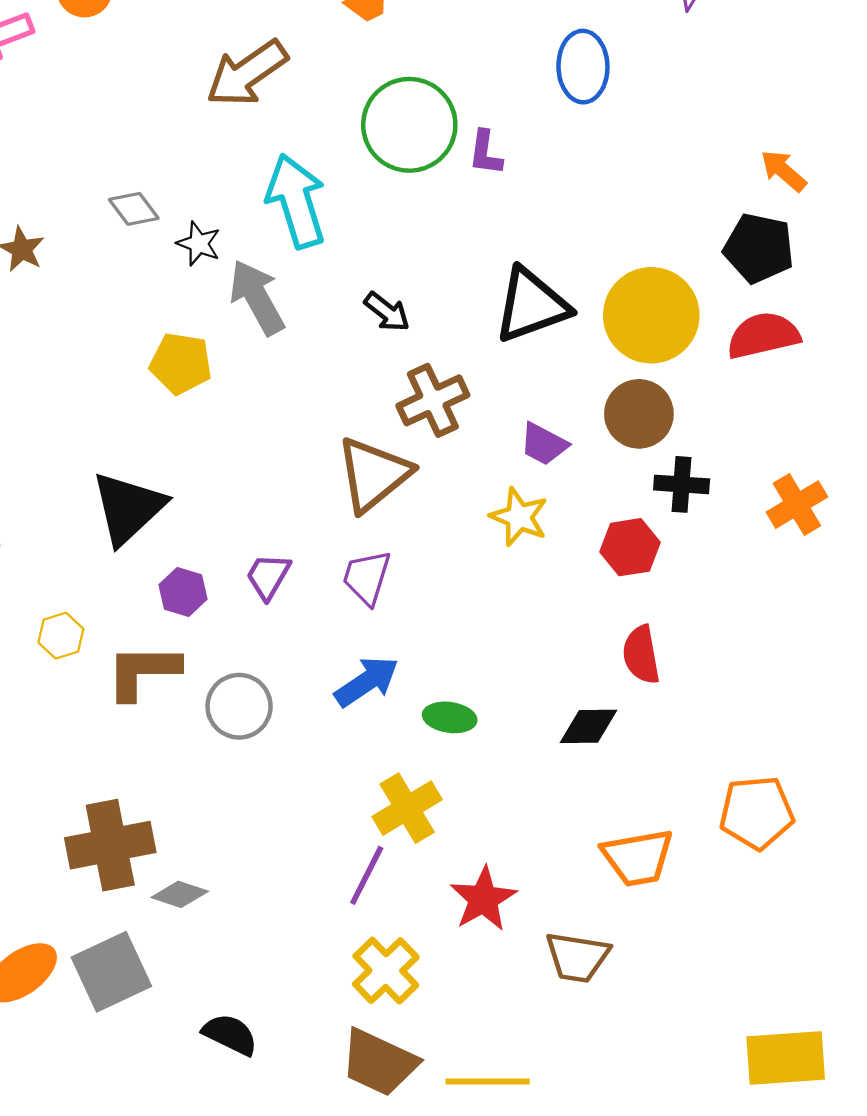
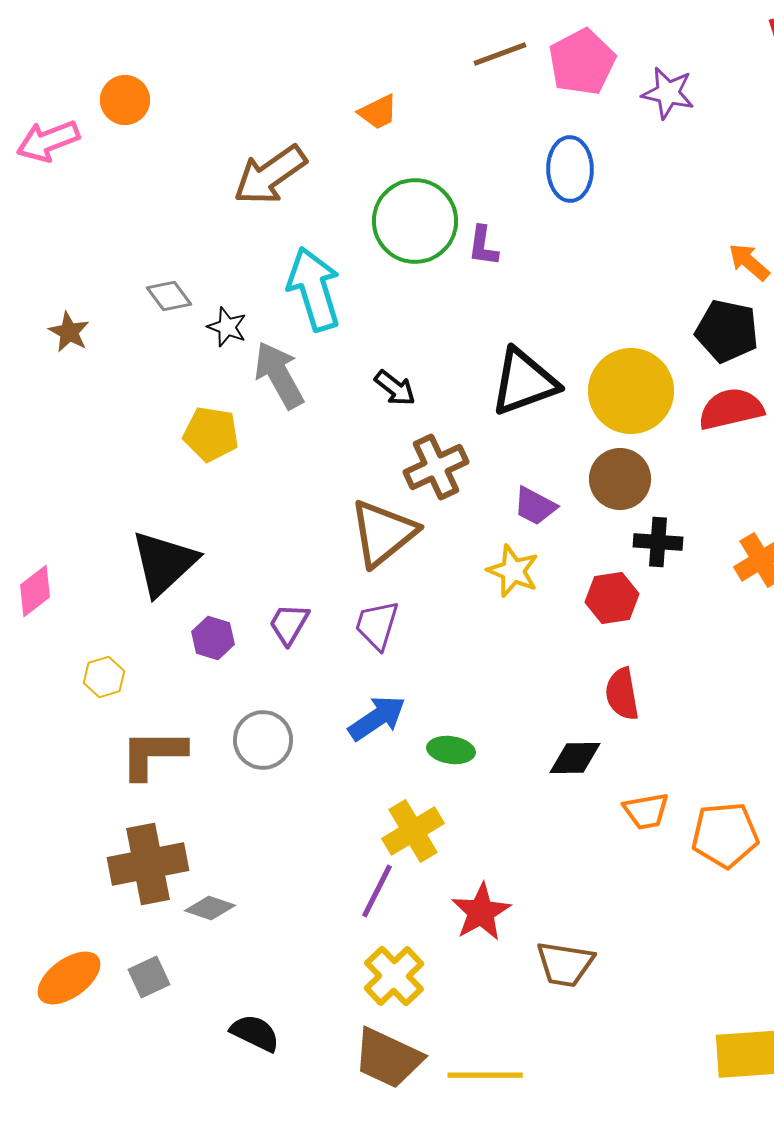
brown L-shape: (143, 671) -> (153, 754), moved
orange trapezoid: (638, 857) -> (646, 811), moved, size x0.7
gray square: (111, 972) -> (149, 977), size x0.6

